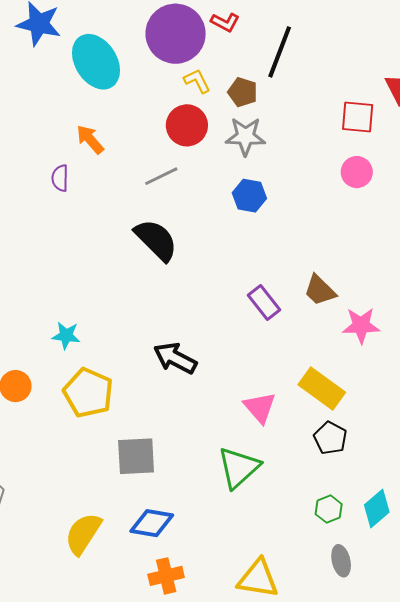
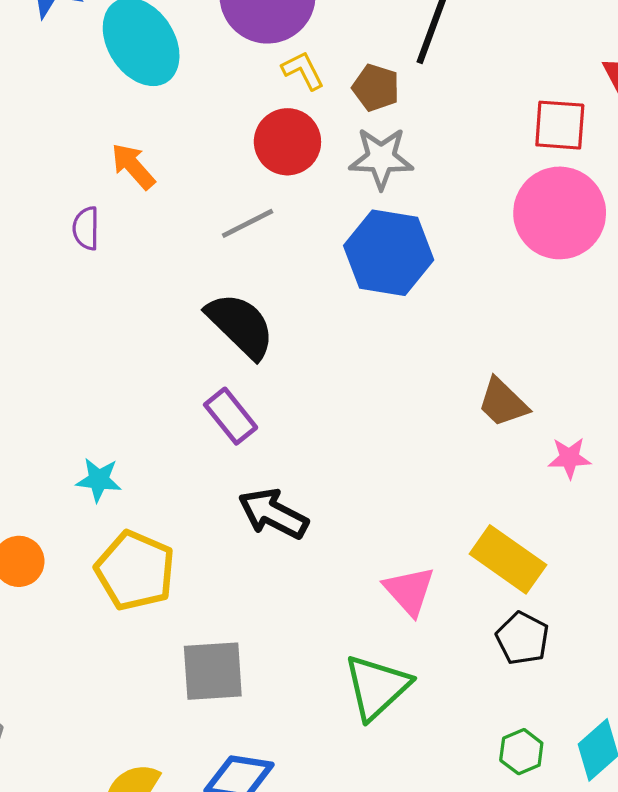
pink circle: (357, 172) -> (560, 213), size x1.8
blue hexagon: (249, 196) -> (389, 253), size x1.6
purple rectangle: (264, 303) -> (231, 416), moved
pink star: (361, 325) -> (569, 458), size x0.7

